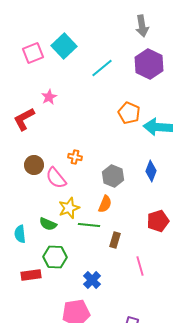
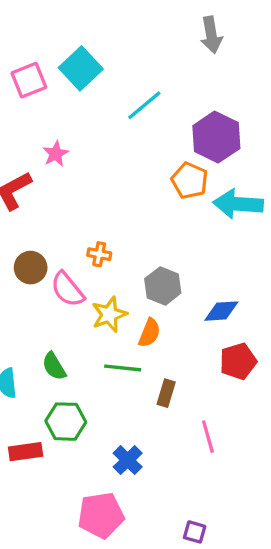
purple hexagon: (149, 64) -> (216, 137), moved
blue diamond: (151, 171) -> (221, 311), moved, turned 65
yellow star: (69, 208) -> (109, 314), moved
green semicircle: (48, 224) -> (54, 366), turned 36

